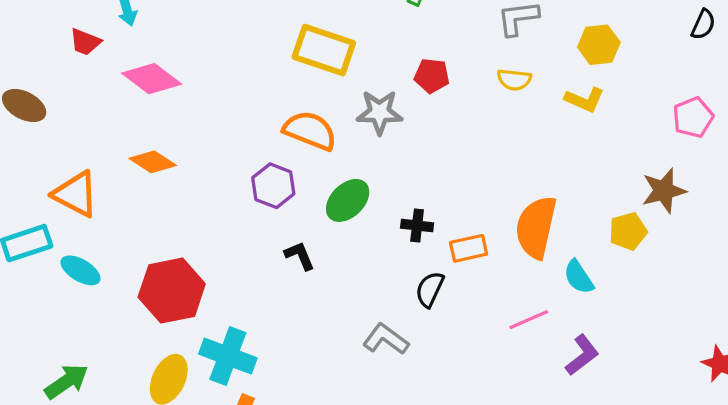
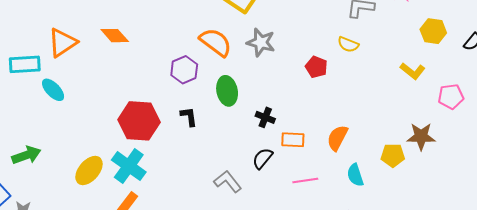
yellow hexagon: (599, 45) -> (433, 31), moved
red pentagon: (432, 76) -> (316, 67), moved
yellow L-shape: (585, 100) -> (413, 71), moved
orange triangle: (76, 194) -> (63, 43), turned 44
green ellipse: (348, 200) -> (227, 91), turned -72
orange semicircle: (536, 227) -> (337, 138), size x0.7
red hexagon: (172, 291) -> (139, 121), moved
pink line: (529, 320) -> (305, 180), moved

